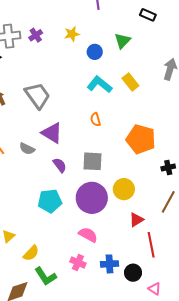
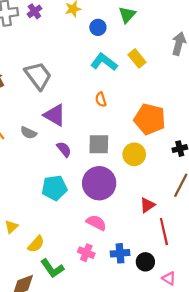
yellow circle: (124, 189) -> (134, 154), moved

